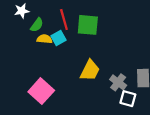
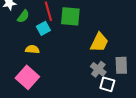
yellow semicircle: (44, 39) -> (32, 49), moved
yellow trapezoid: (90, 70) -> (99, 42), moved

